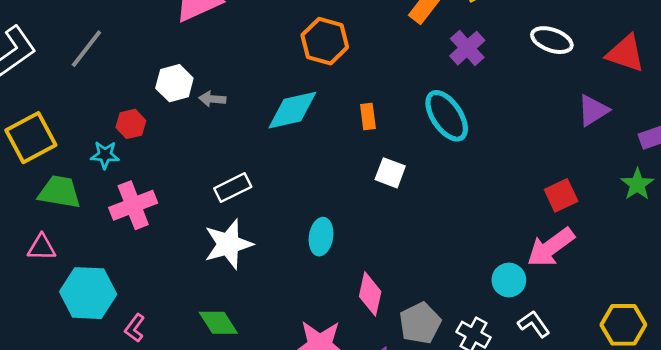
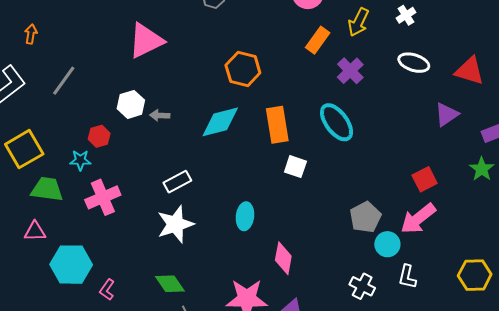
orange rectangle: (368, 116) -> (277, 125), size x1.8
gray pentagon: (420, 323) -> (365, 217), moved
white L-shape: (534, 324) -> (407, 277), turned -130

